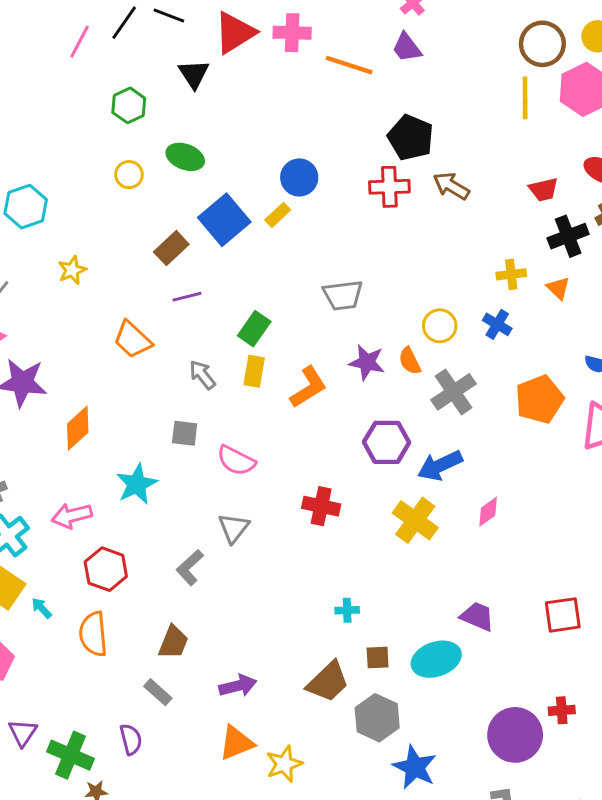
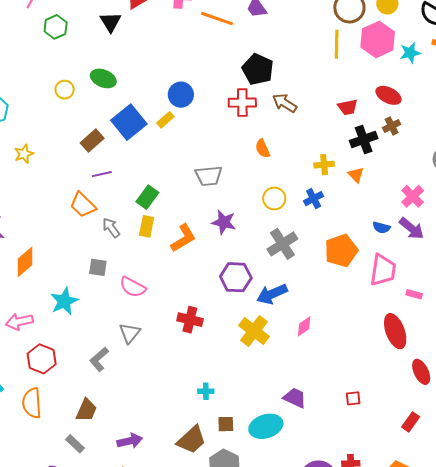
green hexagon: (129, 105) -> (56, 27), moved
blue cross: (497, 324) -> (314, 199), turned 30
orange trapezoid: (133, 340) -> (83, 205), moved
orange semicircle: (410, 361) -> (263, 149), moved
red square: (563, 615) -> (353, 398), size x0.6

